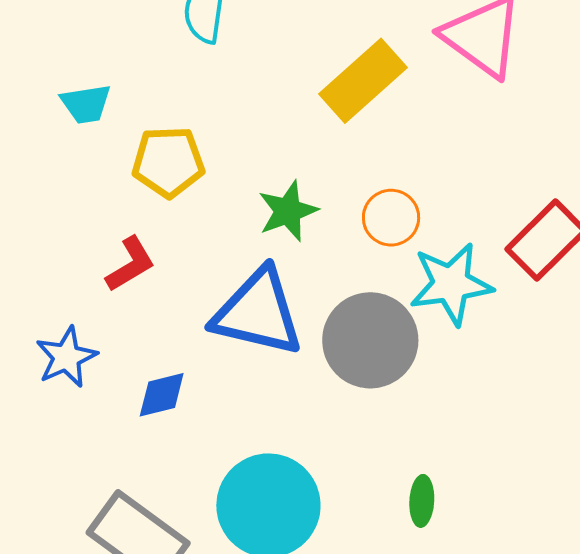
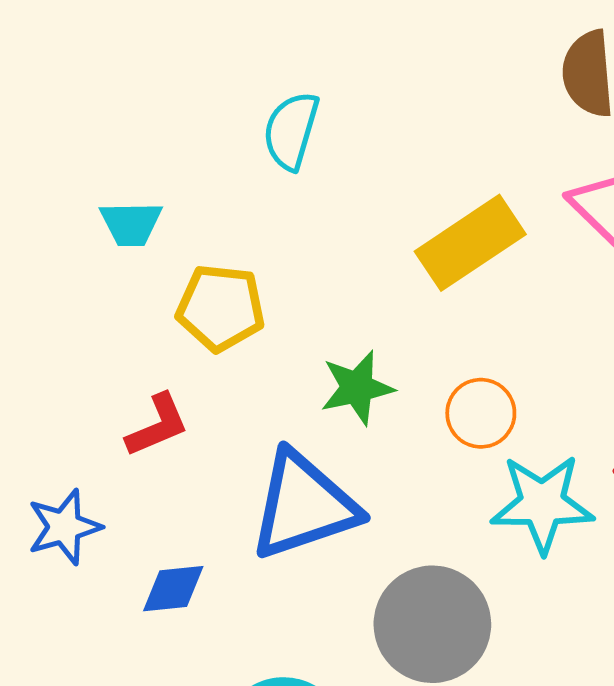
blue triangle: (258, 313) -> (304, 506), turned -40
gray circle: (370, 340) -> (432, 624), moved

